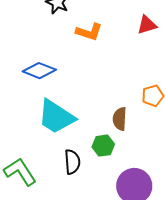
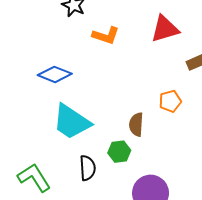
red triangle: (147, 25) -> (165, 29), size x1.4

